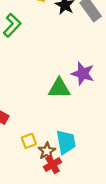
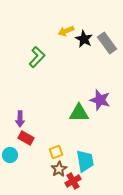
yellow square: (29, 141) -> (56, 152), moved
brown star: (47, 151) -> (59, 169), moved

